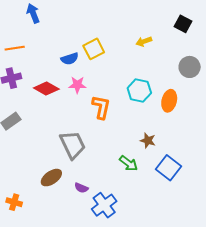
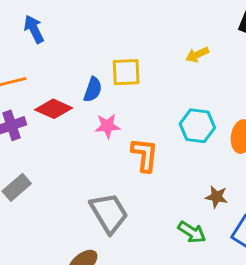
yellow square: (94, 49) -> (126, 72), turned 30
blue semicircle: (70, 59) -> (93, 90), turned -48
red diamond: (46, 88) -> (54, 109), moved

